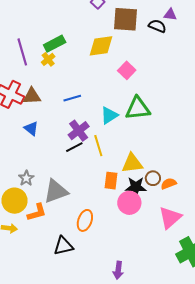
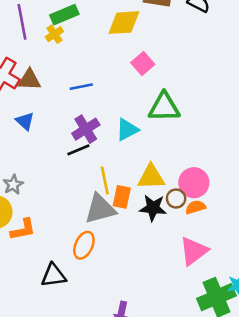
pink square: (127, 70) -> (143, 64), moved
cyan triangle: (109, 115) -> (127, 130), moved
yellow line: (98, 146) -> (105, 180), moved
gray triangle: (56, 191) -> (100, 209), moved
pink circle: (129, 203) -> (194, 183), moved

